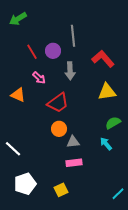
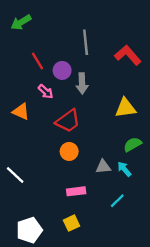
purple circle: (53, 51) -> (62, 70), moved
red L-shape: (103, 59) -> (128, 55), moved
gray triangle: (73, 142) -> (103, 167), moved
pink rectangle: (74, 163) -> (76, 191), moved
white pentagon: (25, 184) -> (29, 230), moved
cyan line: (118, 194) -> (117, 201), moved

